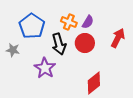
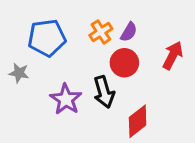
orange cross: (69, 22) -> (101, 32), turned 35
blue pentagon: (32, 26) -> (47, 38), turned 30
black arrow: (59, 44) -> (104, 92), moved

